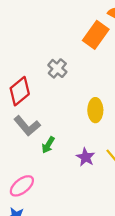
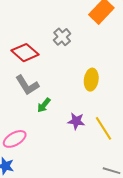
red diamond: (20, 91) -> (25, 53), turned 72
purple star: (86, 157) -> (76, 121), turned -30

